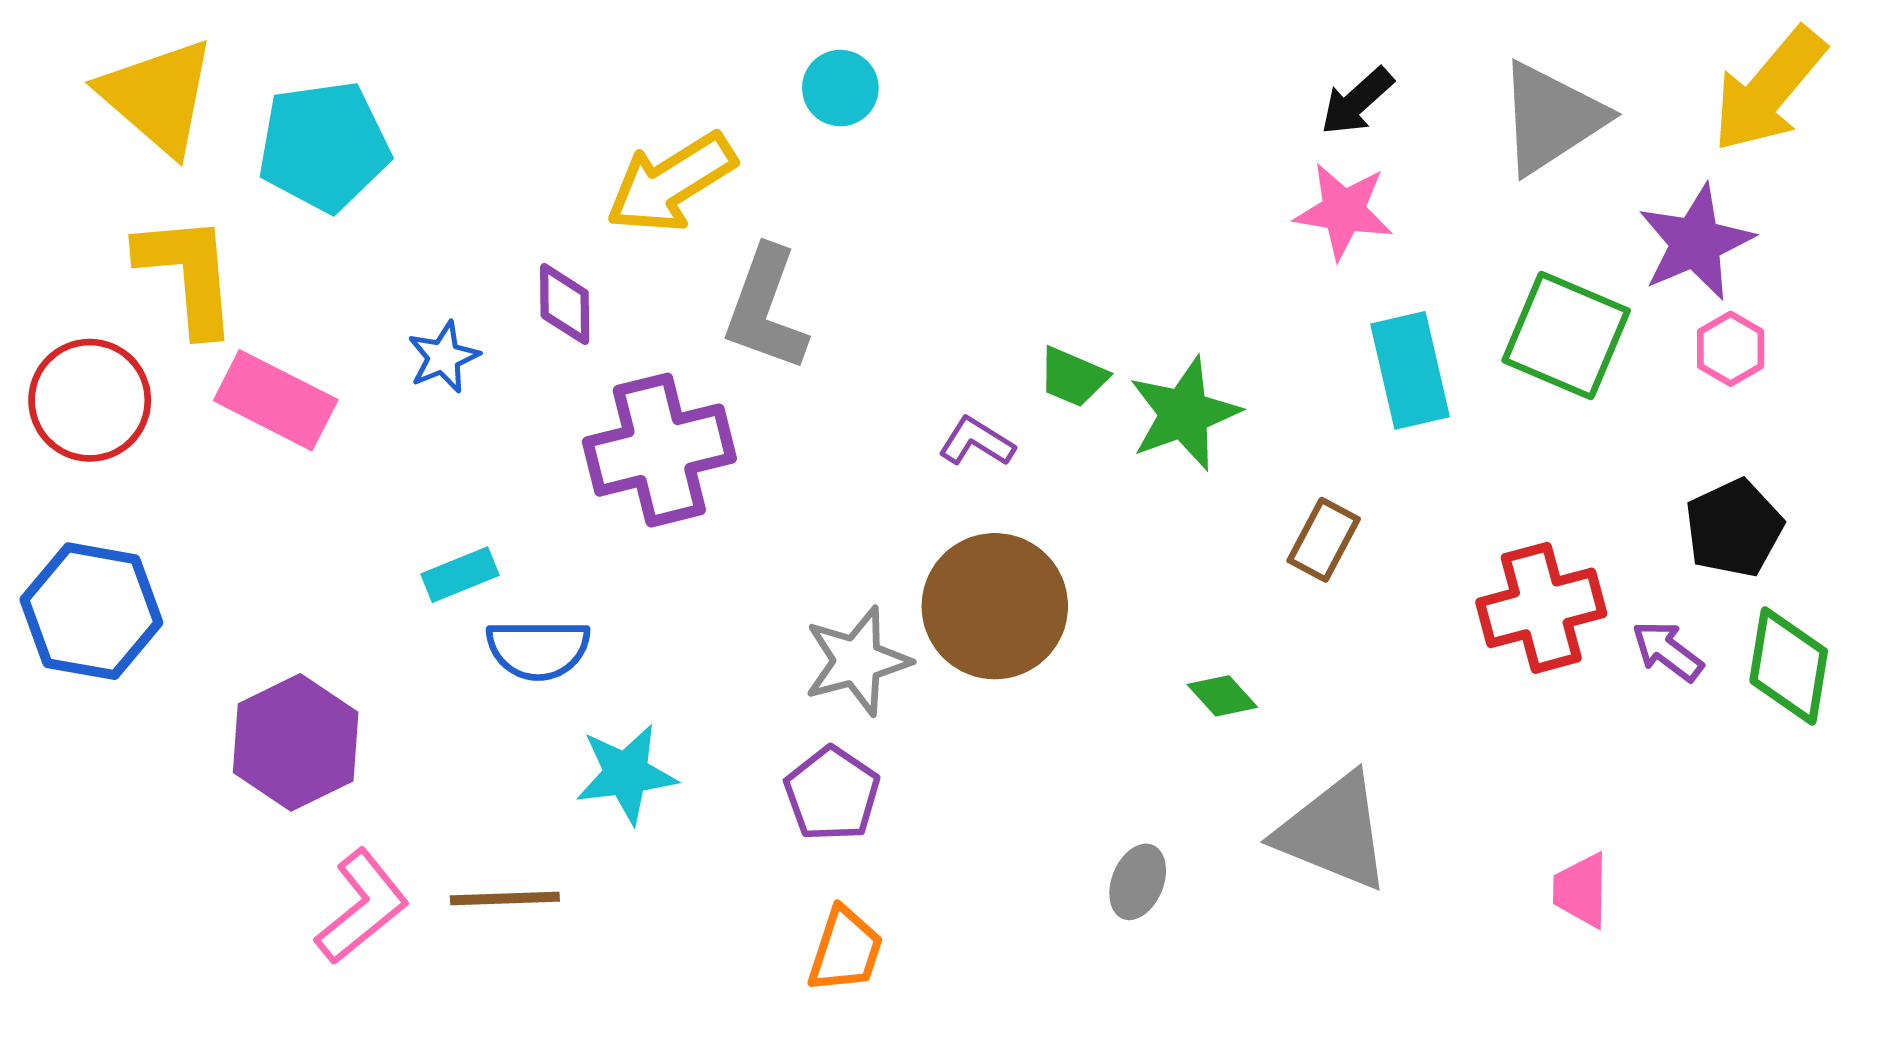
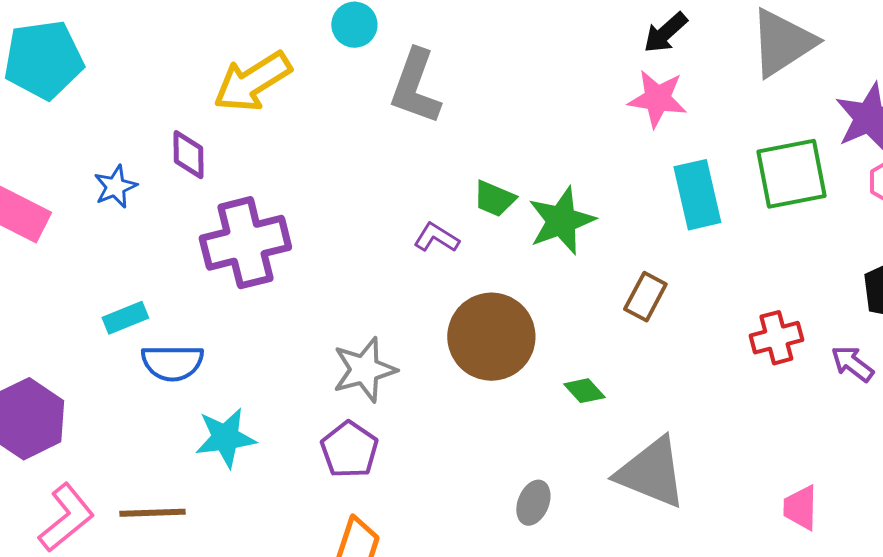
gray L-shape: (766, 309) -> (415, 87), moved
green square: (1566, 335) -> (791, 174), turned -34
brown circle: (995, 606) -> (491, 337), moved
red cross: (1541, 608) -> (776, 338), size x0.7

